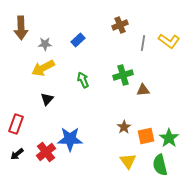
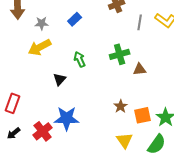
black triangle: (47, 99) -> (60, 79), moved
green semicircle: (160, 165) -> (157, 144), turned -130

